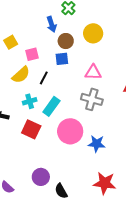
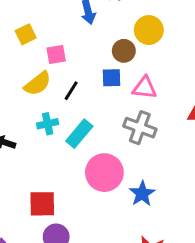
brown circle: (66, 41) -> (124, 51), moved
blue square: (62, 59) -> (112, 78), moved
red square: (31, 129) -> (42, 204), moved, turned -30
blue star: (97, 144) -> (142, 194), turned 30

